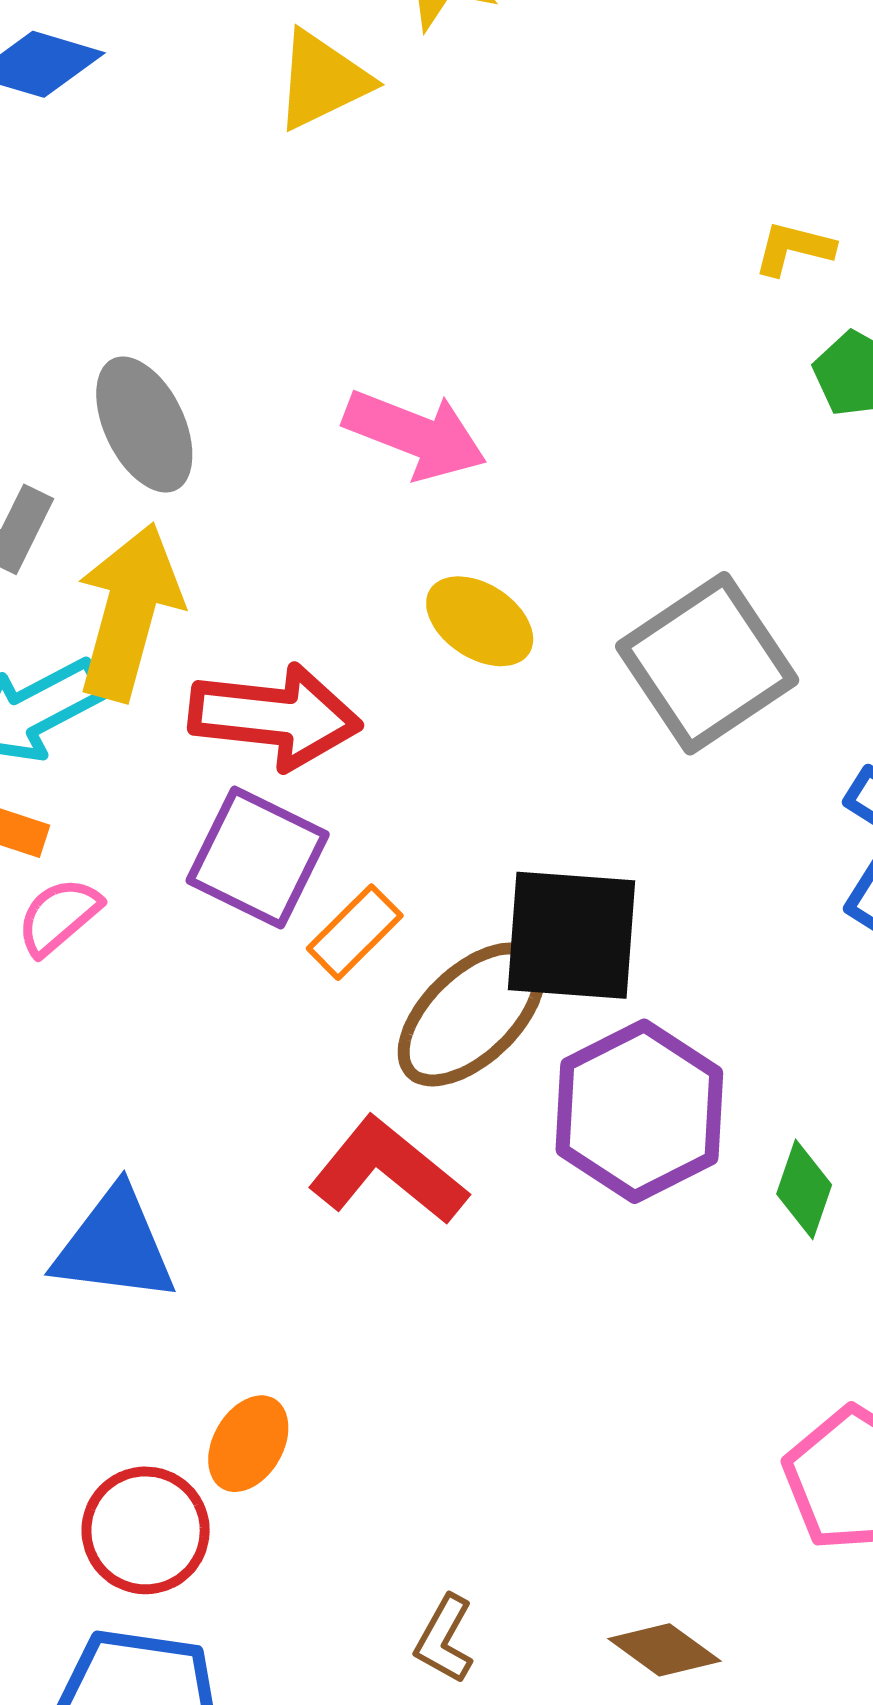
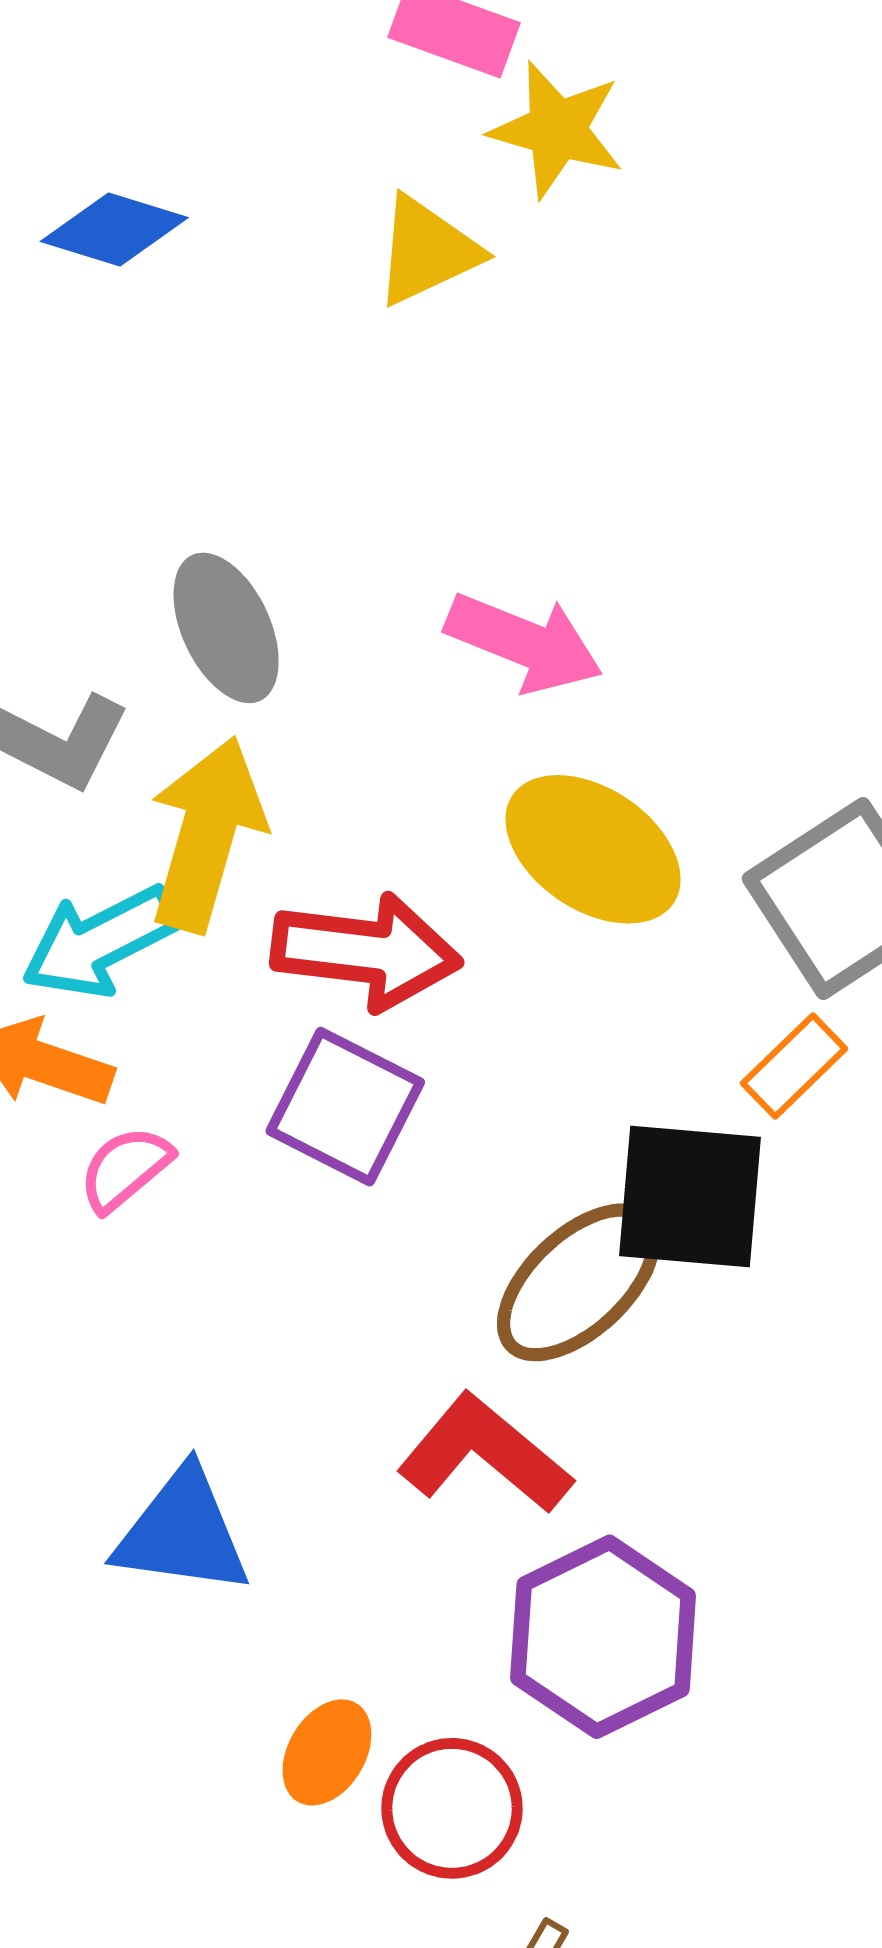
yellow ellipse: (480, 621) -> (593, 849), size x1.5
orange rectangle: (355, 932) -> (794, 1066), moved
purple hexagon: (639, 1111) -> (603, 1637), moved
red circle: (146, 1530) -> (452, 1808), moved

